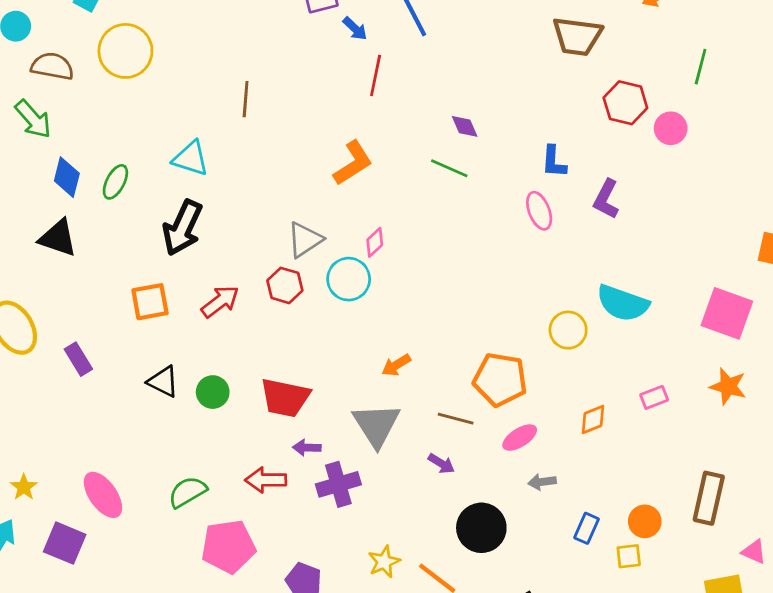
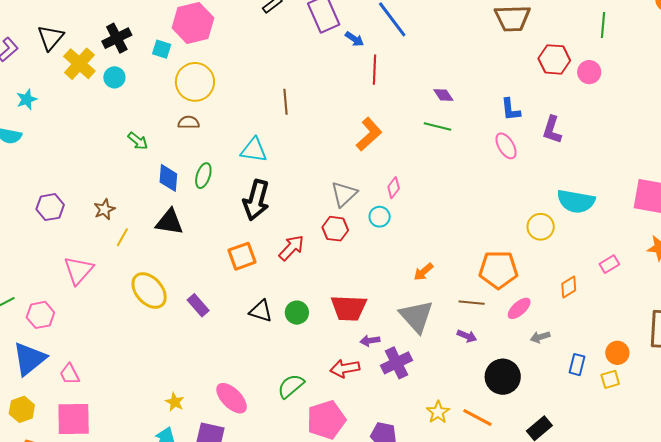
brown semicircle: (52, 66) -> (189, 122), moved, size x0.7
green arrow: (33, 119) -> (138, 141), size x0.7
cyan circle: (349, 279) -> (380, 217), size x0.7

